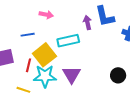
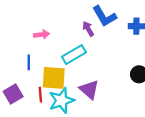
blue line: (28, 35) -> (29, 62), turned -64
yellow square: (44, 55) -> (54, 78), turned -30

